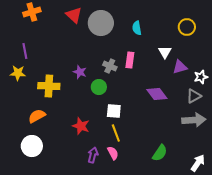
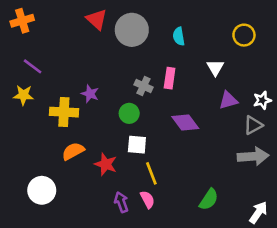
orange cross: (32, 12) -> (22, 21), moved
purple line: (25, 51) -> (33, 66), turned -42
purple triangle: (180, 67) -> (228, 100), moved
purple star: (80, 72) -> (90, 94), moved
purple diamond: (157, 94) -> (185, 122), moved
white square: (114, 111) -> (137, 145), moved
orange semicircle: (37, 116) -> (73, 151), moved
purple arrow: (93, 155) -> (121, 202), turned -35

